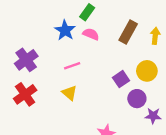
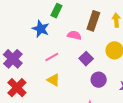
pink semicircle: (91, 34) -> (74, 35), moved
purple square: (121, 79) -> (86, 59), moved
purple circle: (137, 99) -> (99, 80), moved

